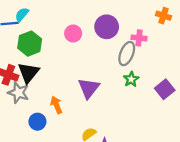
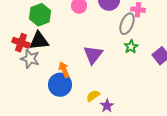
black triangle: (28, 73) -> (39, 41), turned 45
blue circle: (37, 122) -> (60, 85), moved, size x1.5

